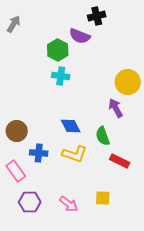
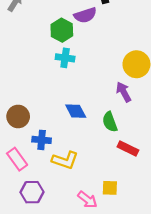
purple semicircle: (80, 36) -> (85, 15), turned -40
yellow L-shape: (75, 154) -> (65, 160), moved
pink arrow: (69, 204) -> (87, 200), moved

